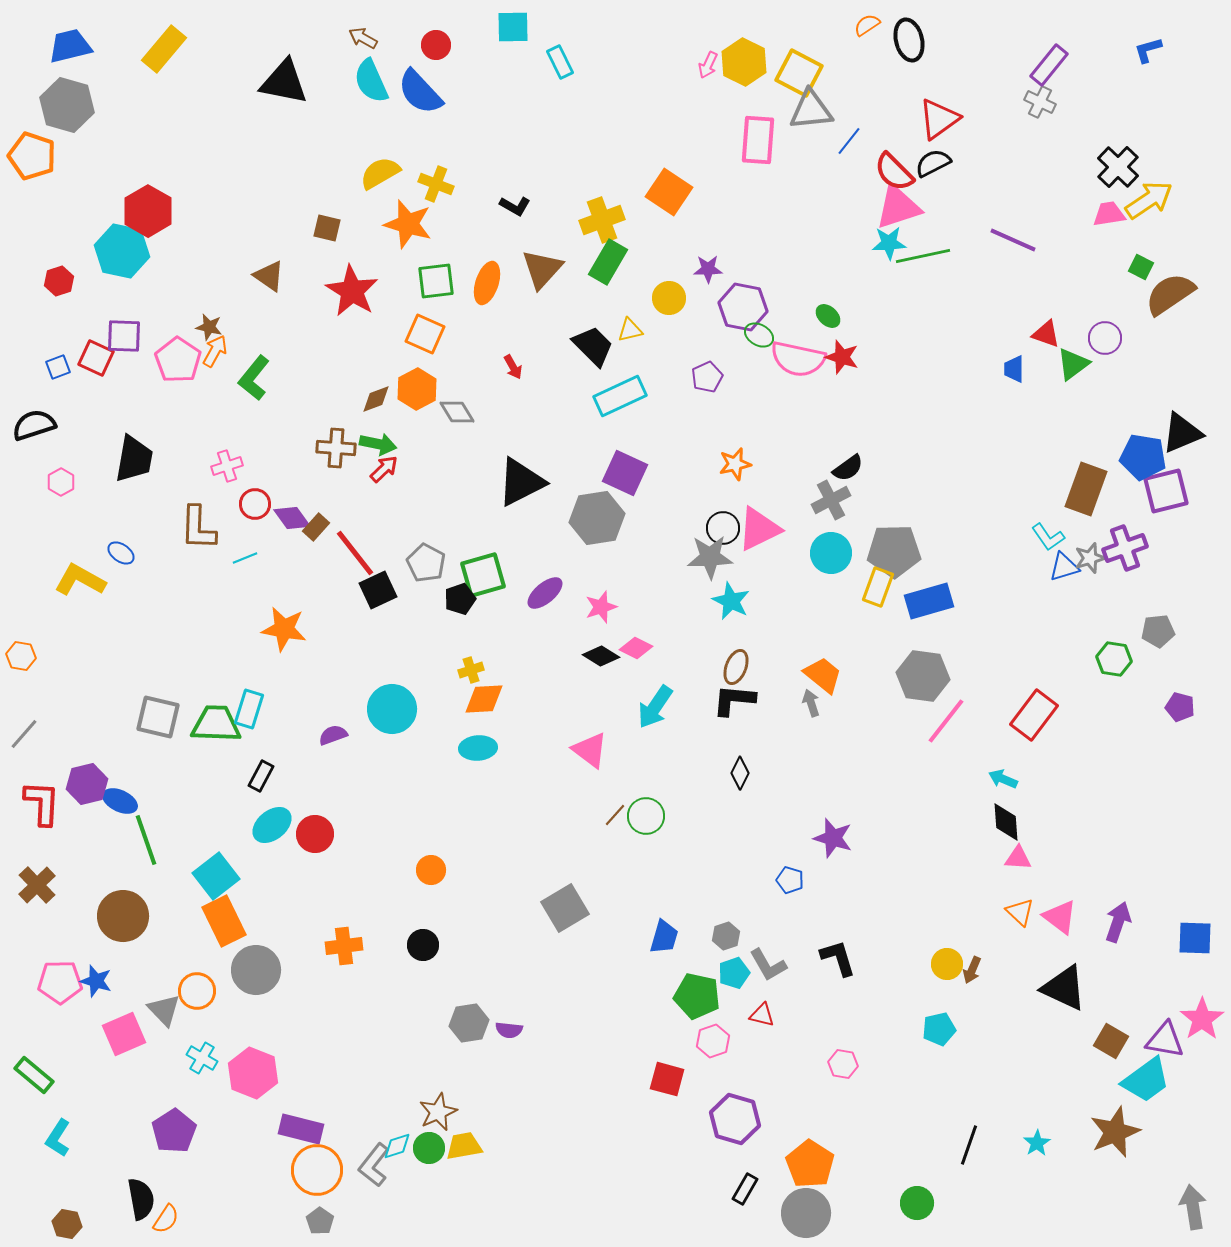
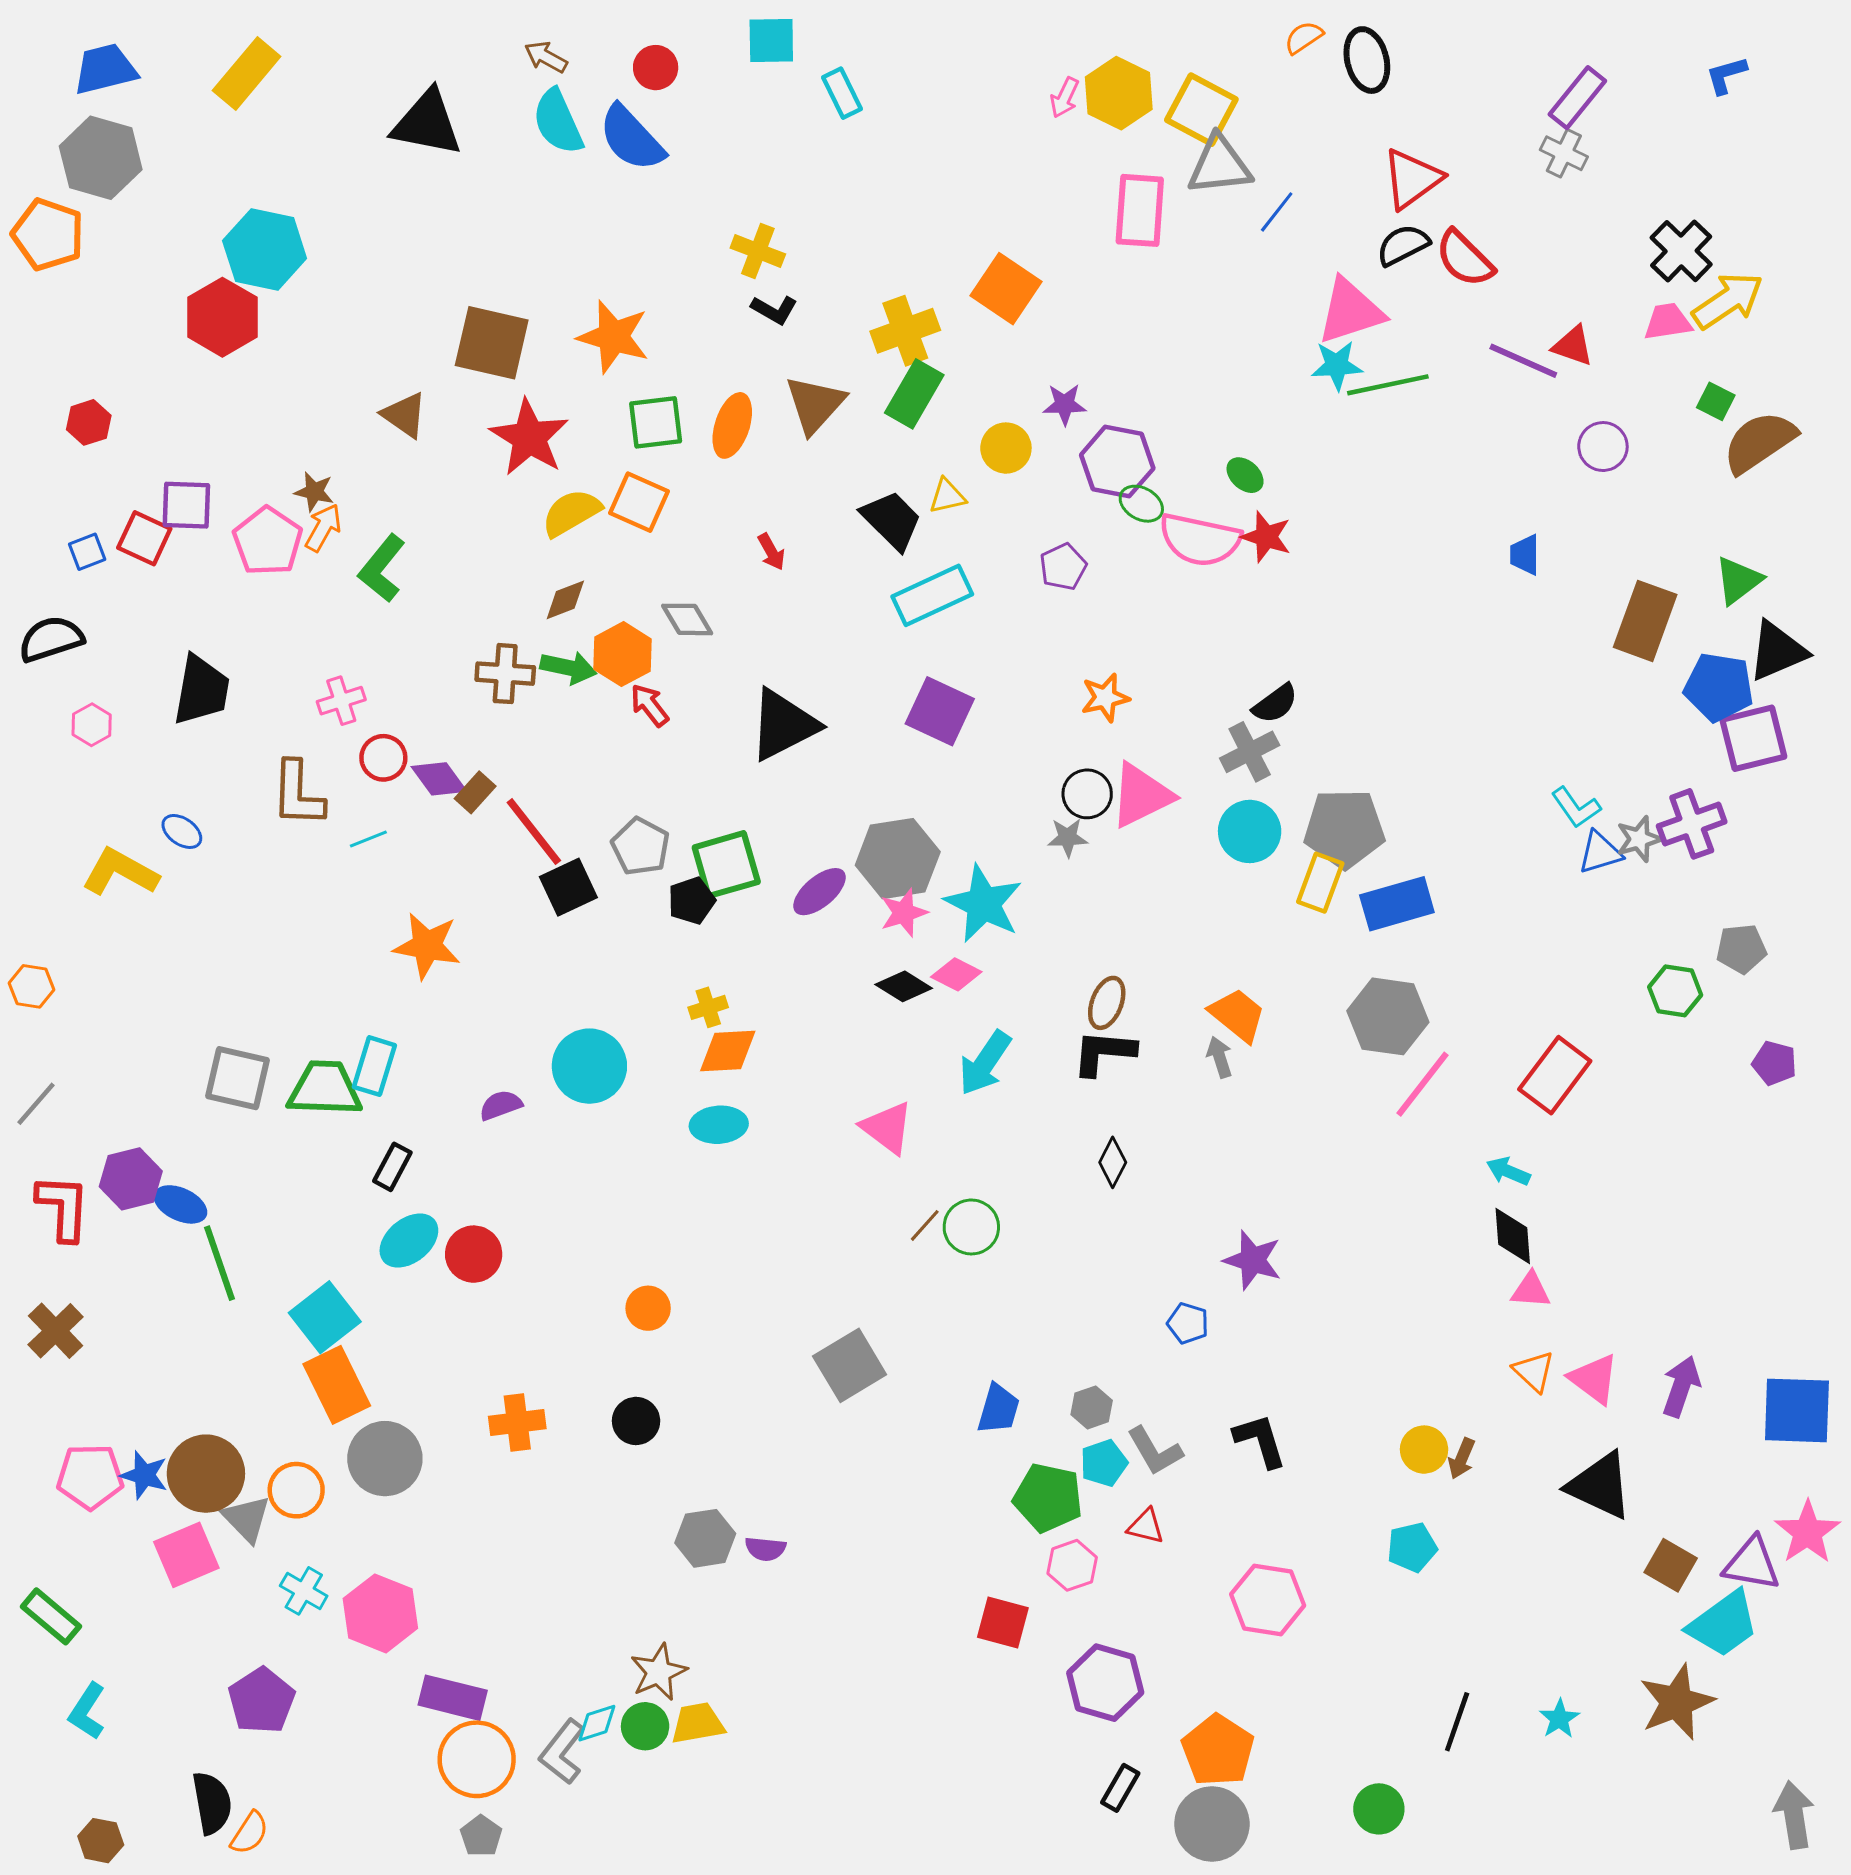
red semicircle: (894, 172) -> (1465, 259), moved
yellow semicircle: (380, 173) -> (571, 513), moved
yellow cross: (436, 184) -> (758, 251), moved
brown square: (327, 228) -> (492, 343), size x1.8
cyan hexagon: (122, 251) -> (265, 250), moved
red triangle: (1046, 334) -> (1573, 346), moved
purple circle: (1105, 338) -> (1603, 447), moved
green triangle: (1073, 364) -> (1738, 580), moved
orange hexagon: (417, 389) -> (622, 654), moved
red arrow: (384, 469) -> (650, 705), moved, turned -84
brown rectangle: (1086, 489) -> (1645, 621), moved
gray hexagon: (597, 518) -> (898, 859), moved
gray star: (710, 557) -> (1068, 837), size x0.6
cyan star: (731, 601) -> (983, 904), moved, size x1.4
brown circle: (123, 916) -> (206, 1474), moved
blue square: (1195, 938) -> (1797, 1410), size x1.4
pink hexagon: (843, 1064) -> (1268, 1600), size x1.6

